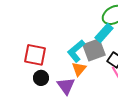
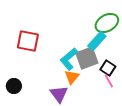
red square: (35, 55) -> (28, 41), moved
black circle: (41, 78) -> (14, 86), moved

